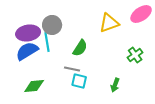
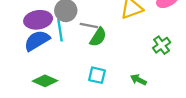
gray line: (72, 69) -> (89, 26), moved
green arrow: (115, 85) -> (138, 80), turned 96
green diamond: (34, 86) -> (45, 81), turned 30

